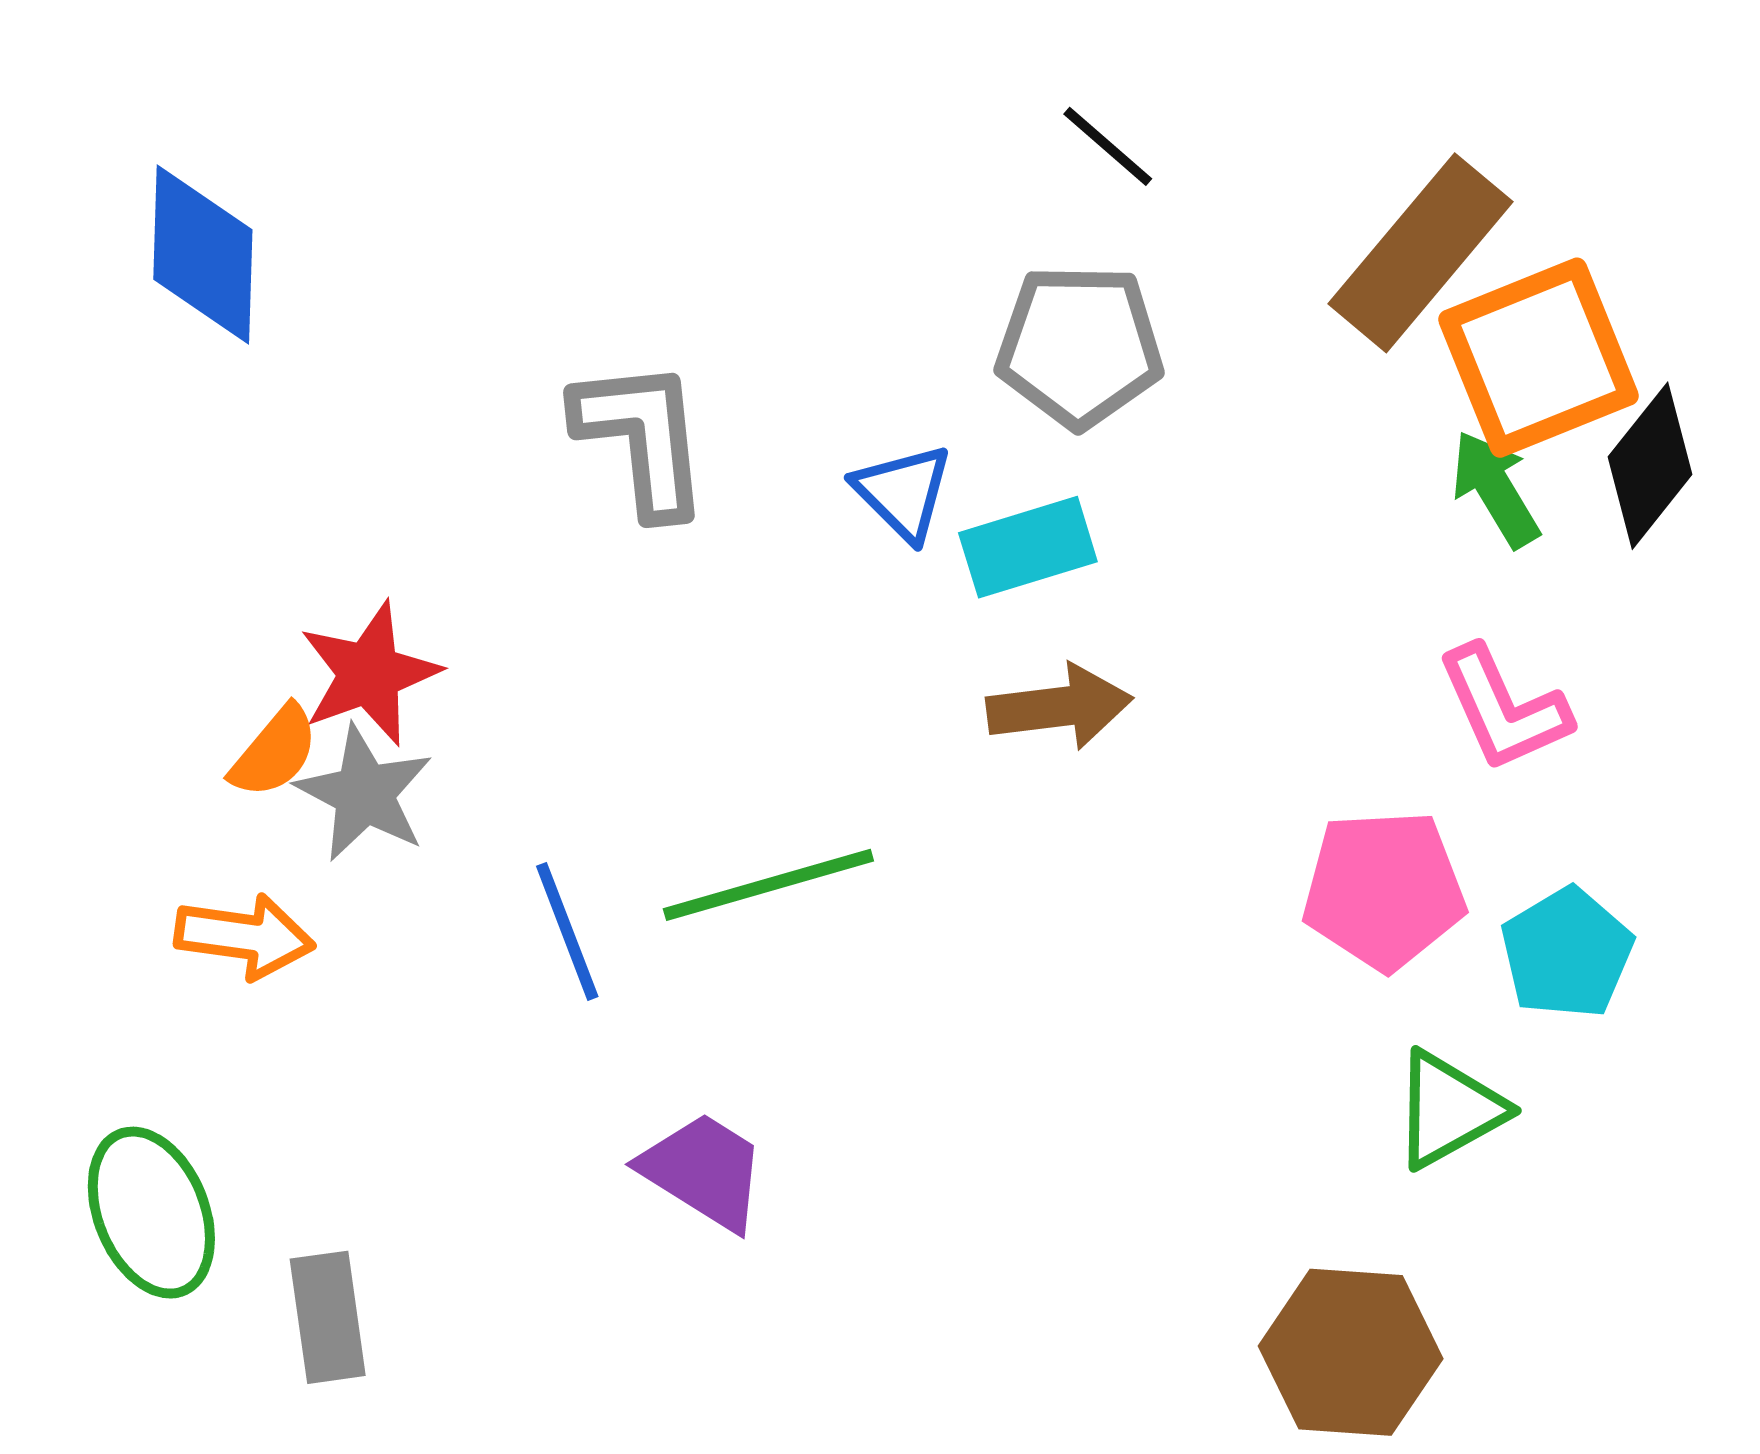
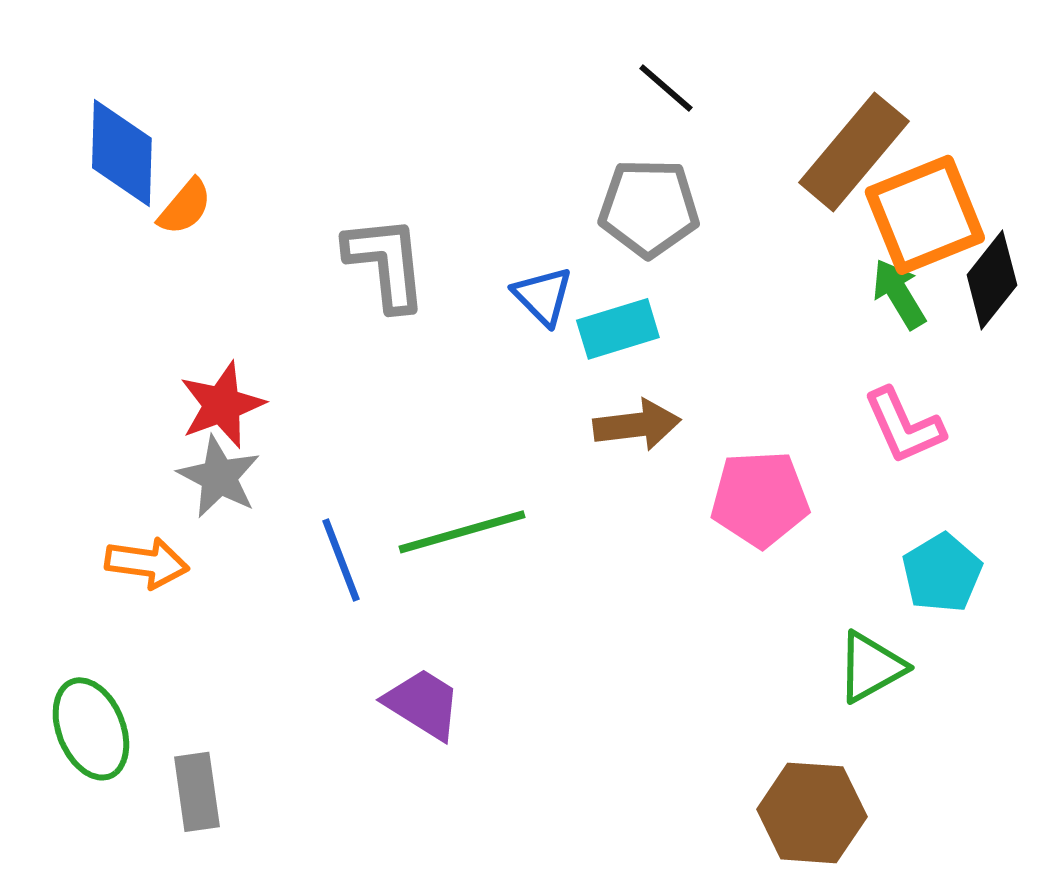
orange semicircle: (274, 752) -> (185, 207), moved
pink pentagon: (1384, 890) -> (760, 499), moved

